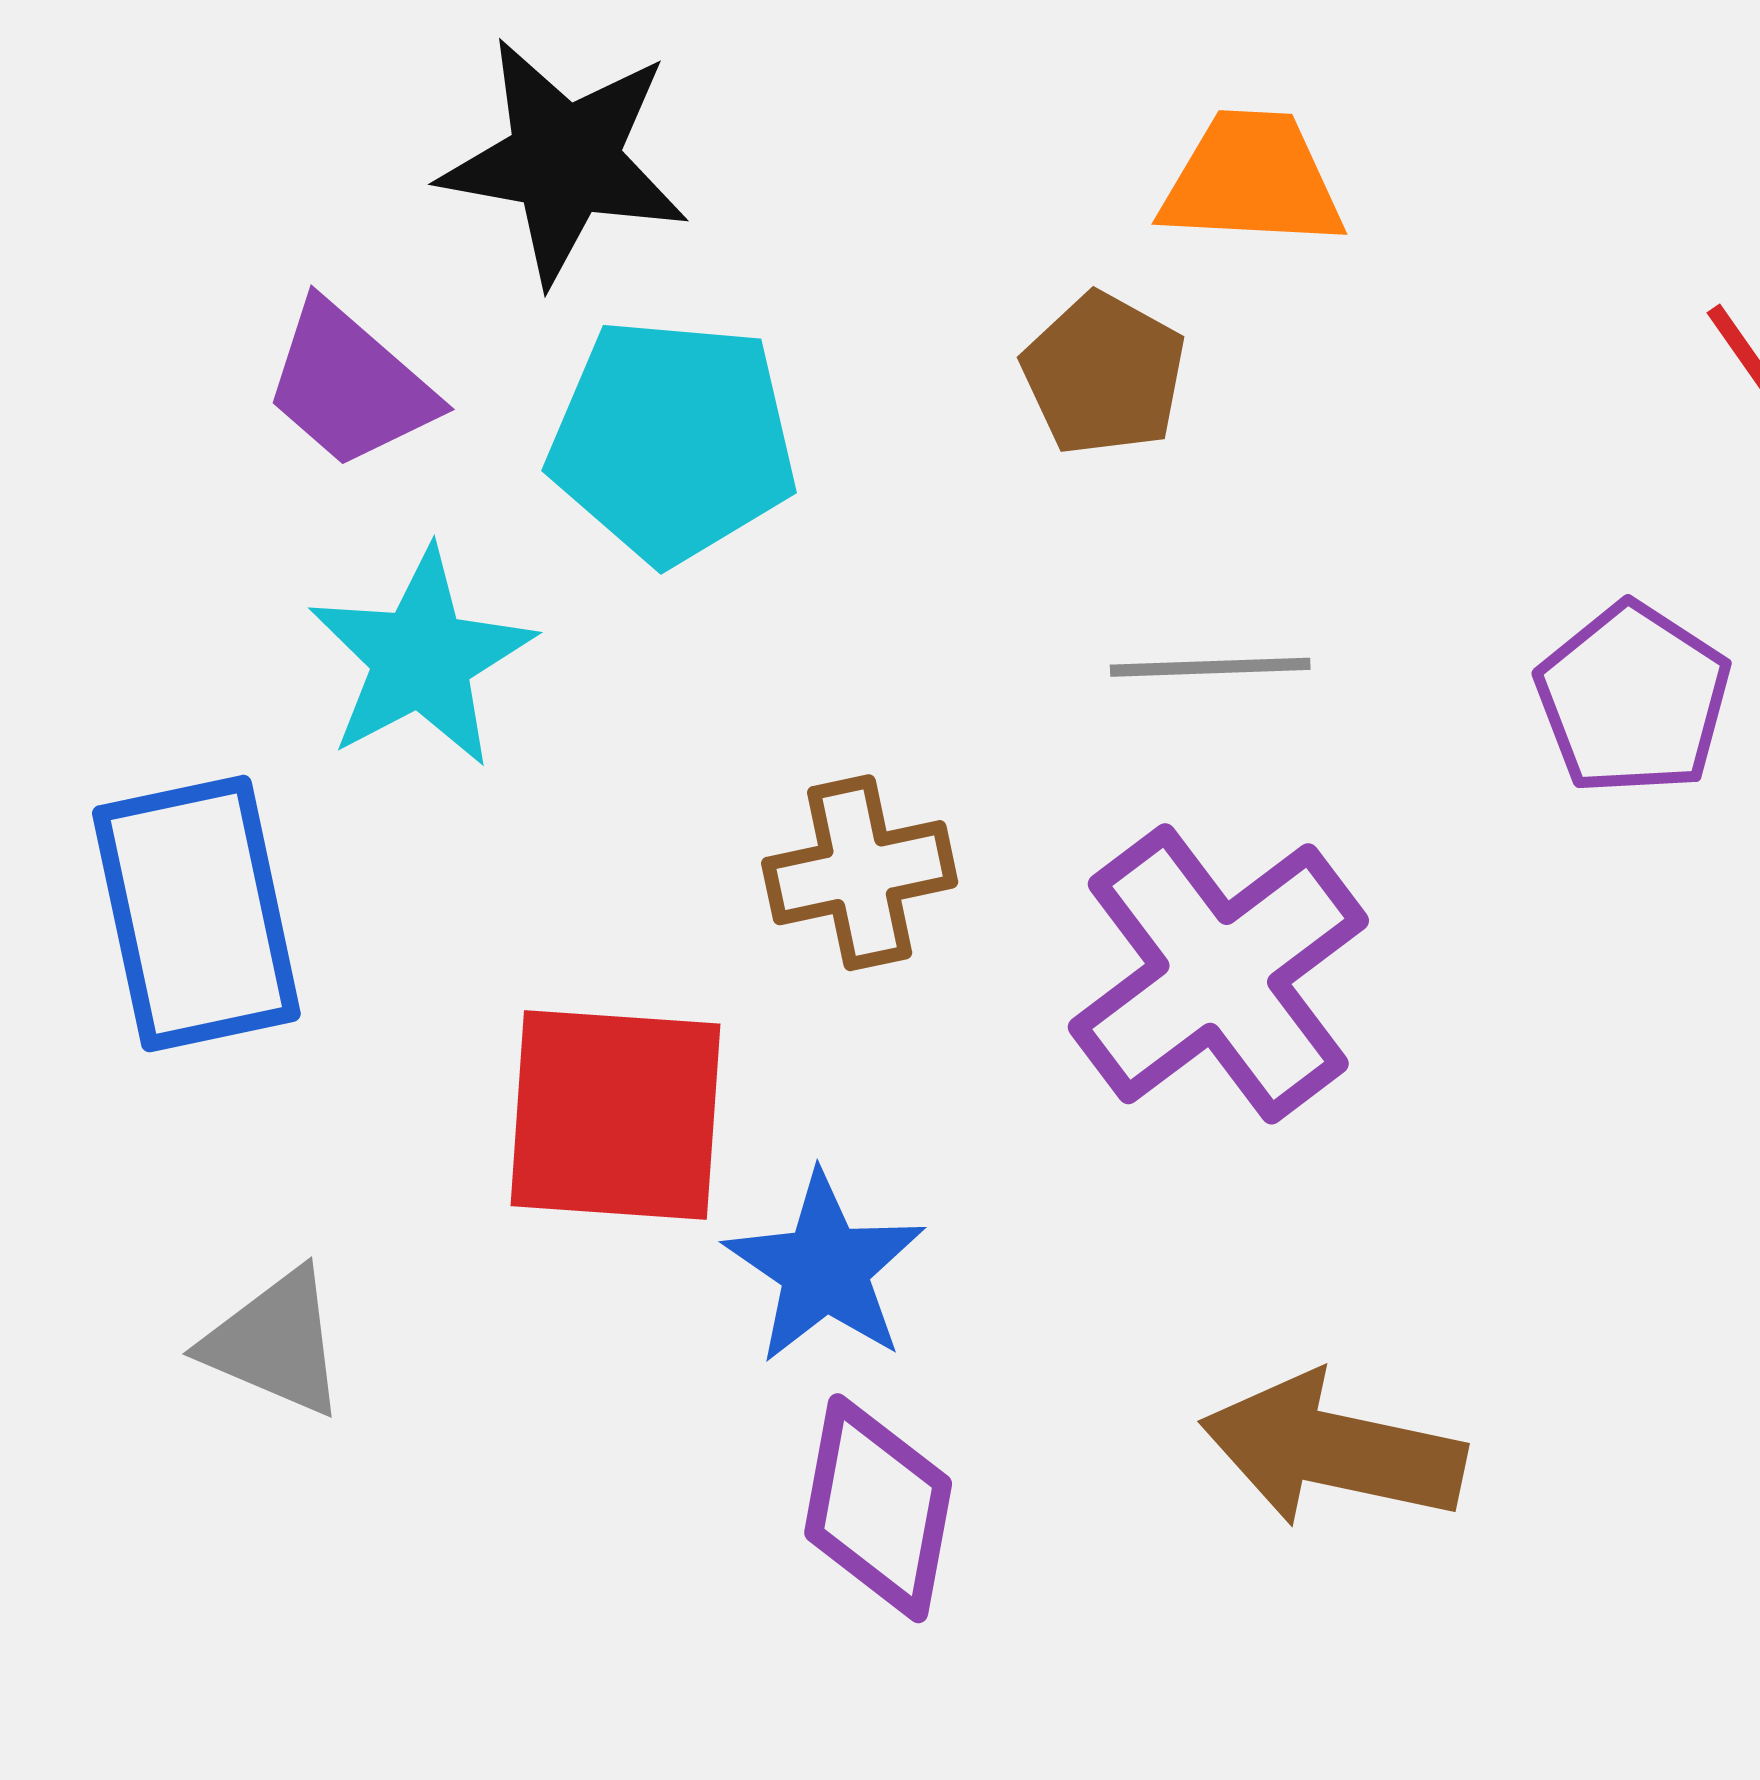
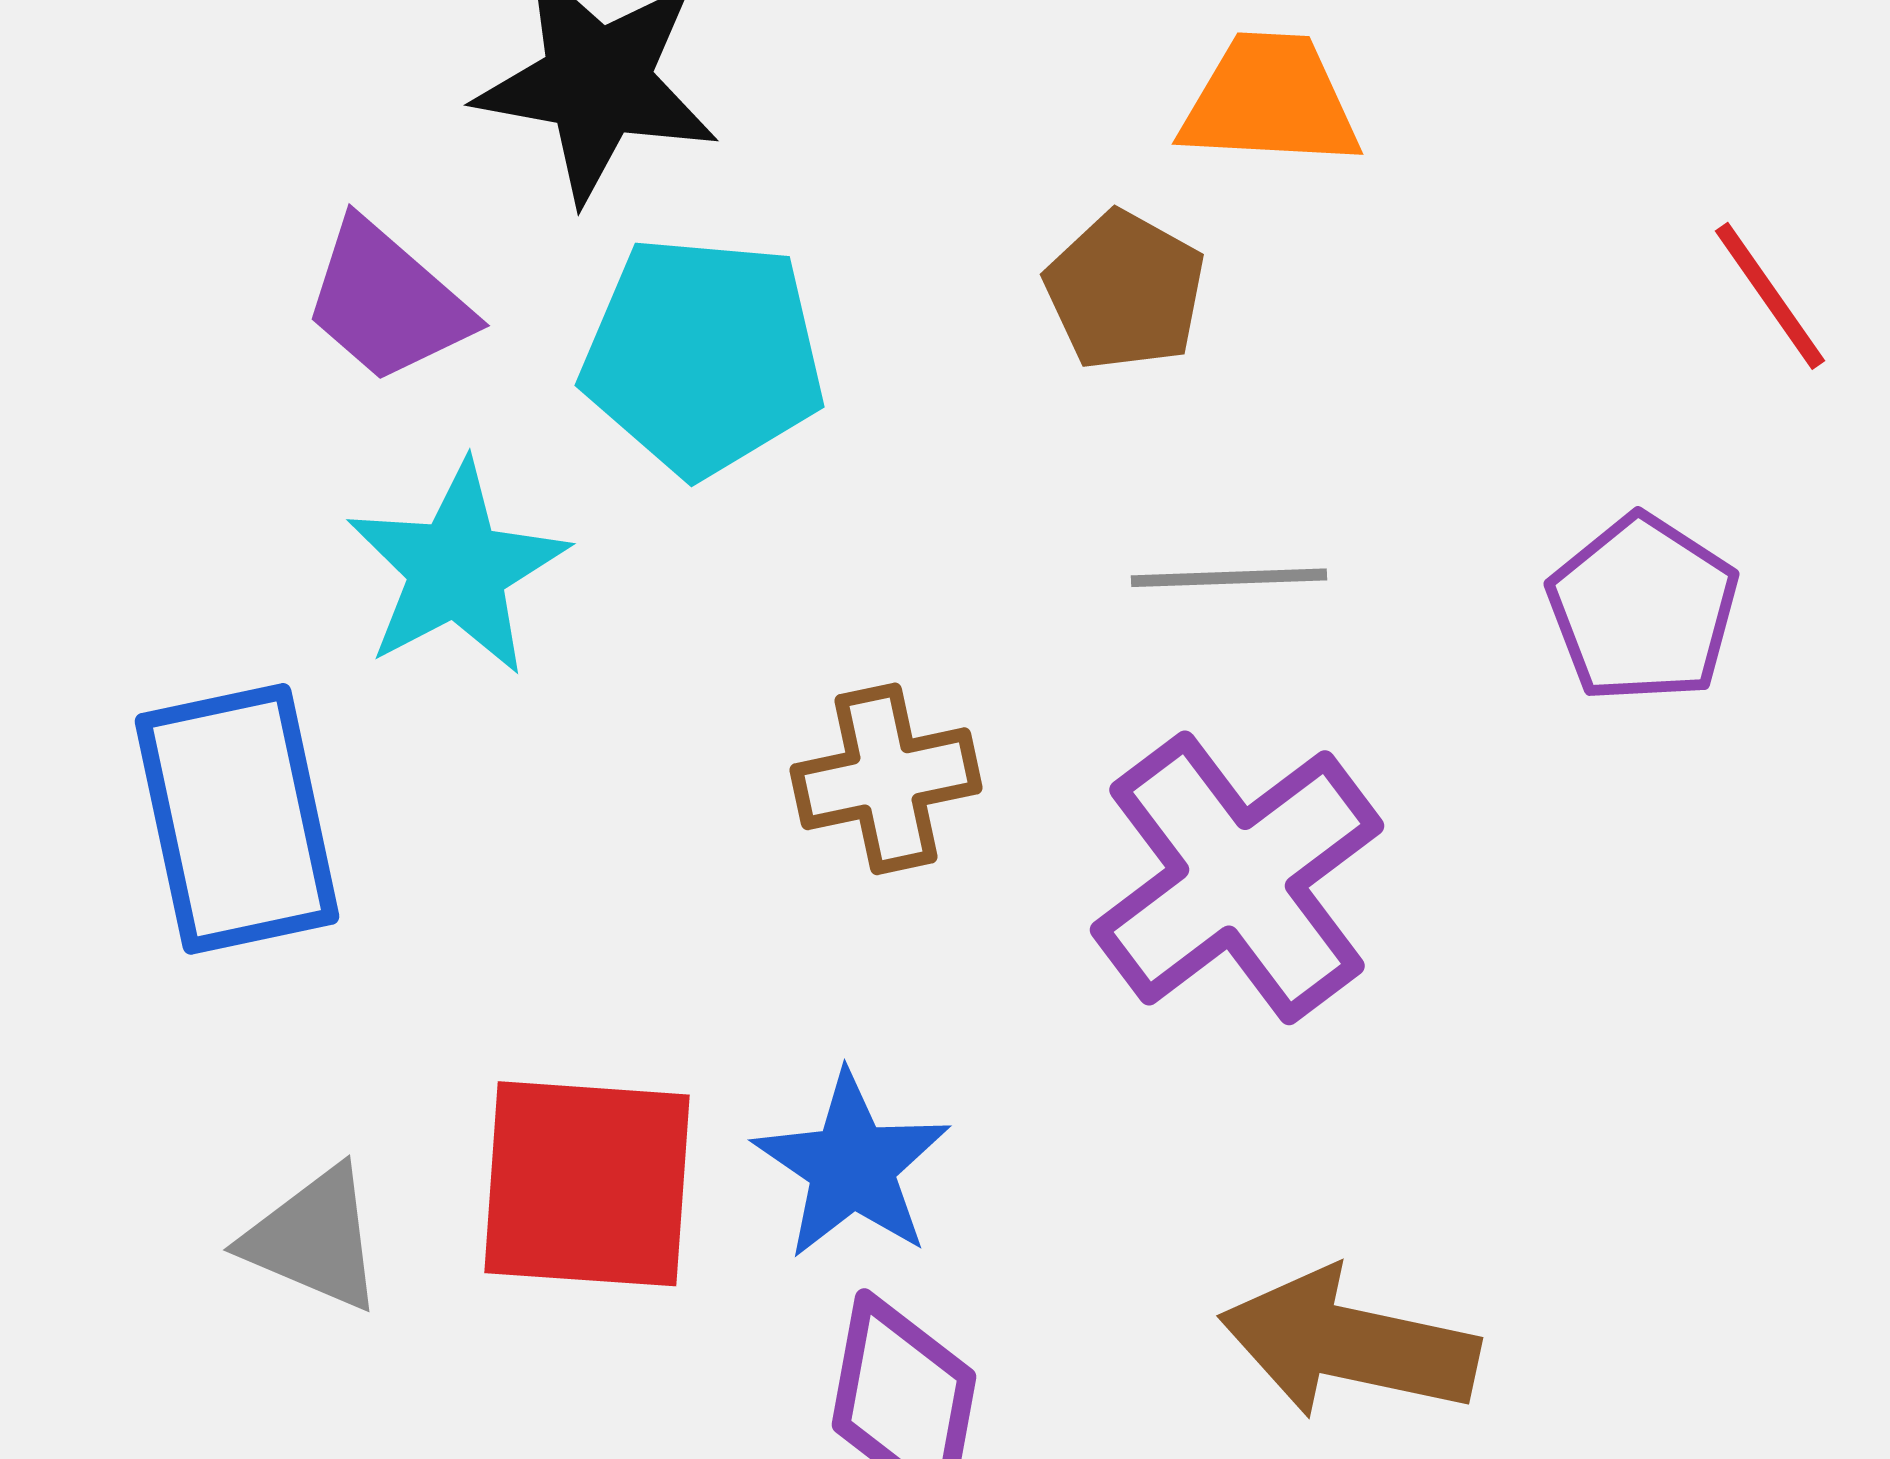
red square: (615, 1115) -> (587, 1184), moved

